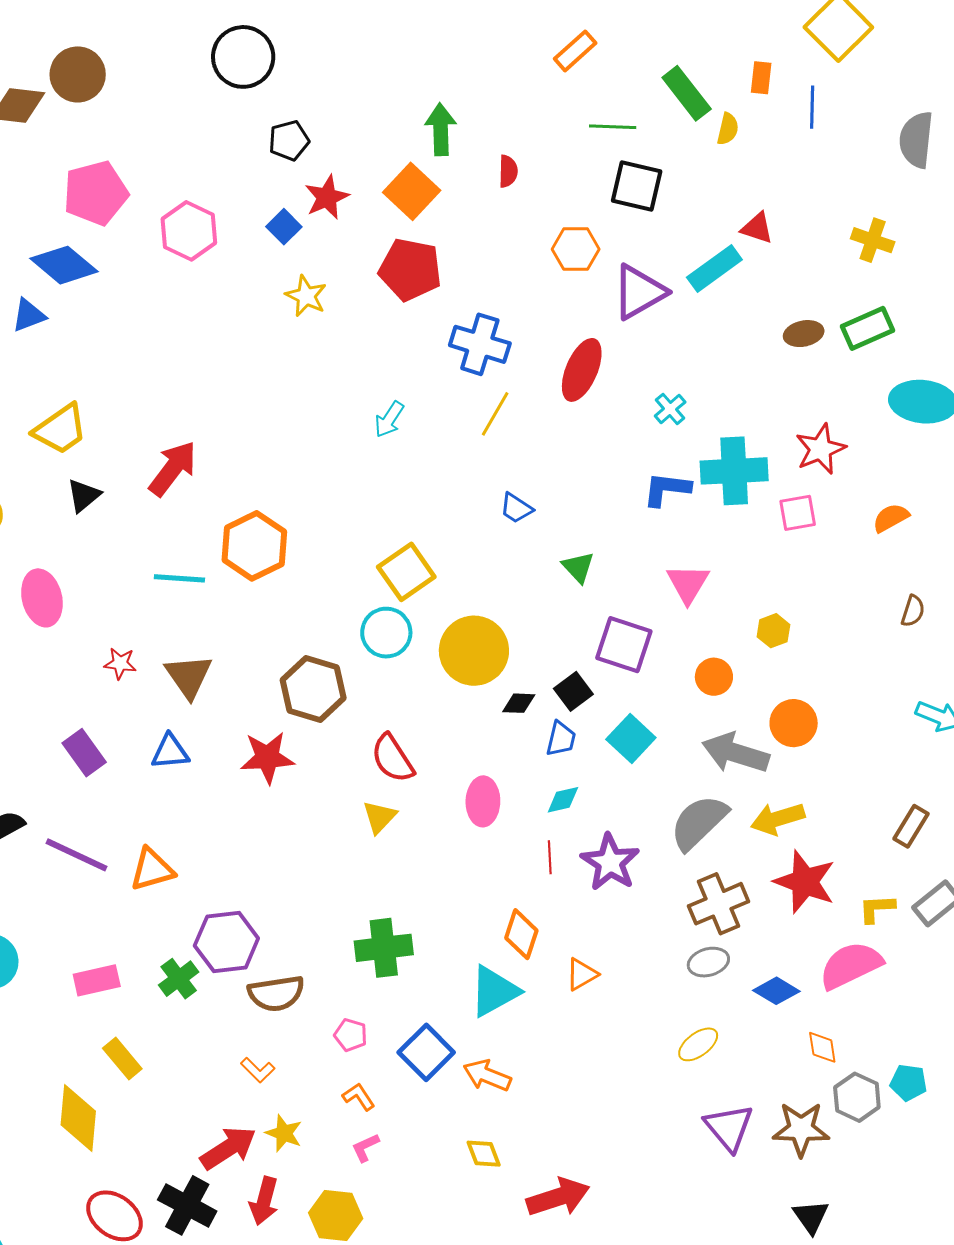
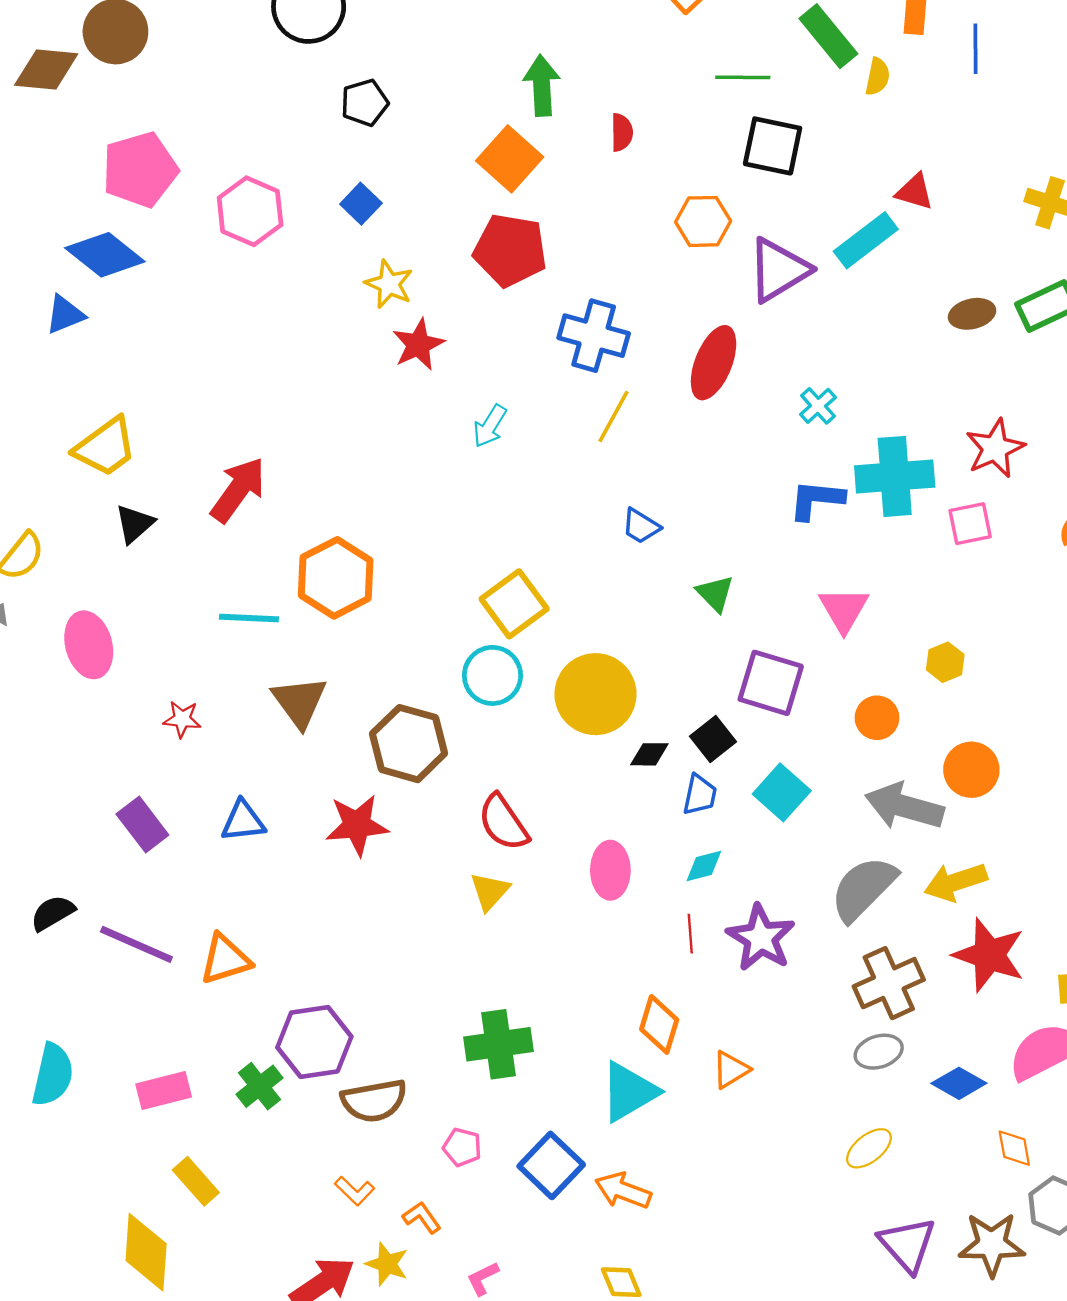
red star: (327, 197) -> (418, 345), moved
brown triangle: (189, 676) -> (299, 702), moved
orange L-shape: (359, 1097) -> (422, 1217), moved

